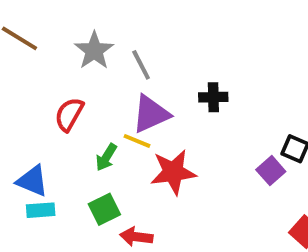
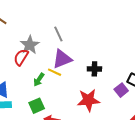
gray star: (94, 51) -> (30, 45), moved
black cross: (213, 97) -> (94, 69), moved
red star: (173, 172) -> (88, 100), moved

